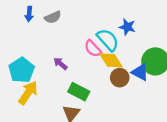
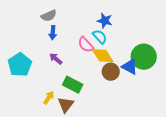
blue arrow: (29, 14) -> (53, 33), moved
blue star: (127, 27) -> (105, 21), moved
cyan semicircle: (108, 40) -> (100, 37), size x0.7
yellow arrow: (28, 93) -> (49, 98), moved, size x0.6

